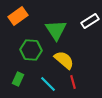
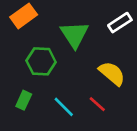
yellow semicircle: (64, 60) -> (112, 73), moved
red line: (73, 82) -> (97, 104), turned -32

